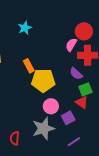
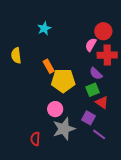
green square: (85, 89) -> (92, 90), moved
pink circle: (51, 106) -> (55, 109), moved
purple square: (68, 118) -> (89, 118), turned -32
purple line: (74, 142) -> (99, 134), moved, turned 72

